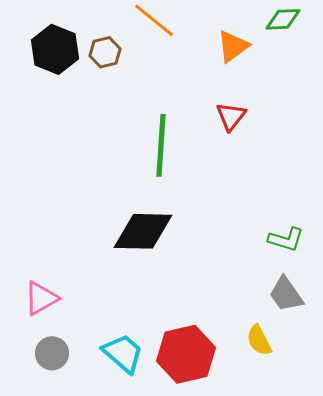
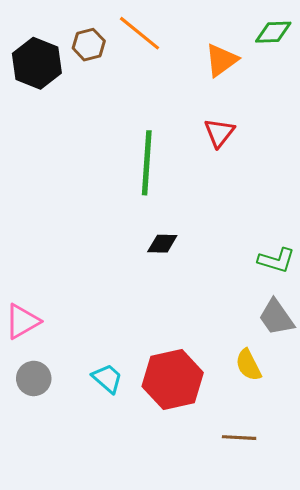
brown hexagon: (105, 52) -> (89, 45), moved
black diamond: (143, 231) -> (162, 244), moved, size x0.5
cyan trapezoid: (123, 353) -> (107, 378), size x0.7

